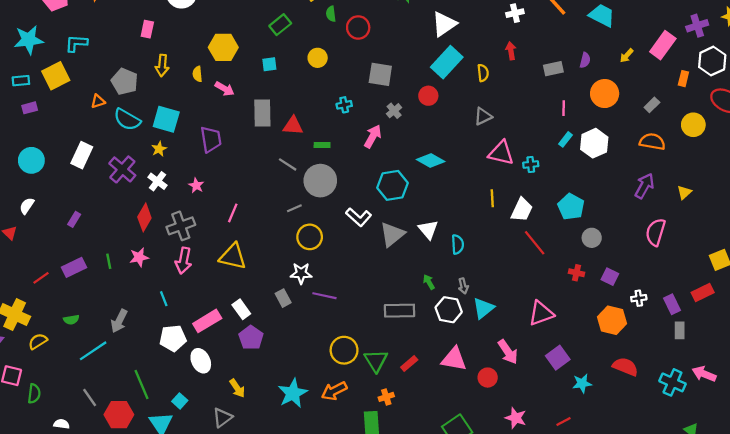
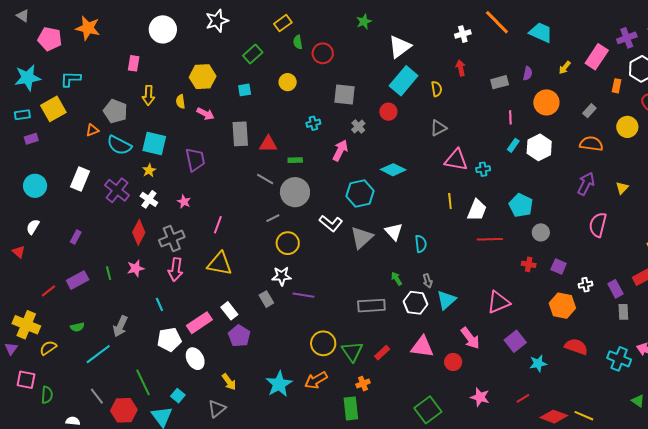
red line: (535, 243) -> (490, 239), turned -50

